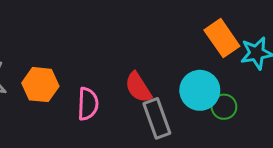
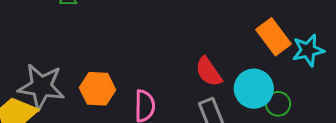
red semicircle: (138, 87) -> (209, 72), moved

